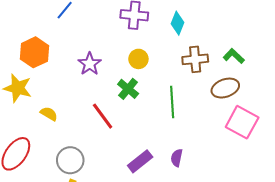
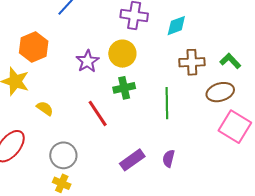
cyan diamond: (177, 23) -> (176, 26), turned 45
yellow circle: (138, 59) -> (122, 54), moved, size x1.4
green cross: (128, 89) -> (124, 88), turned 35

